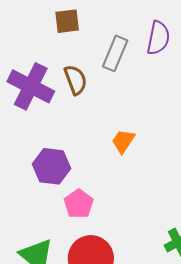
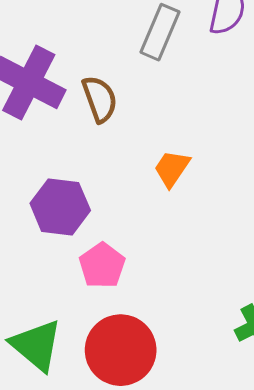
brown semicircle: (76, 80) -> (100, 99), moved

